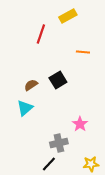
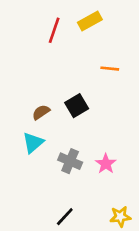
red line: (41, 34) -> (54, 30), moved
gray cross: (59, 143) -> (70, 161), moved, turned 36

